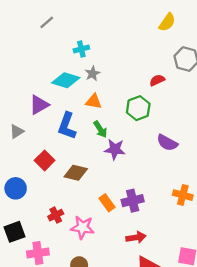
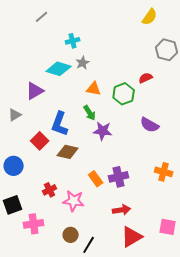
red semicircle: (157, 80) -> (146, 78), moved
orange triangle: (94, 101) -> (94, 89), moved
blue L-shape: (67, 126) -> (60, 124), moved

